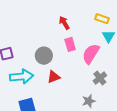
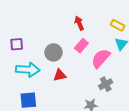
pink rectangle: (70, 44) -> (81, 46), turned 48

